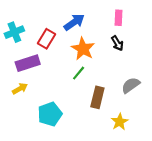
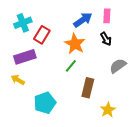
blue arrow: (74, 22) -> (83, 20), moved
cyan cross: (14, 32) -> (23, 23), moved
gray semicircle: (131, 85) -> (118, 66), moved
yellow arrow: (20, 89) -> (18, 80), turned -120

